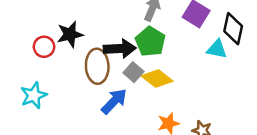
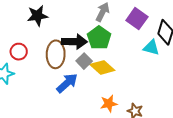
black star: (70, 34) -> (37, 16), moved
red circle: (44, 47) -> (19, 52), moved

